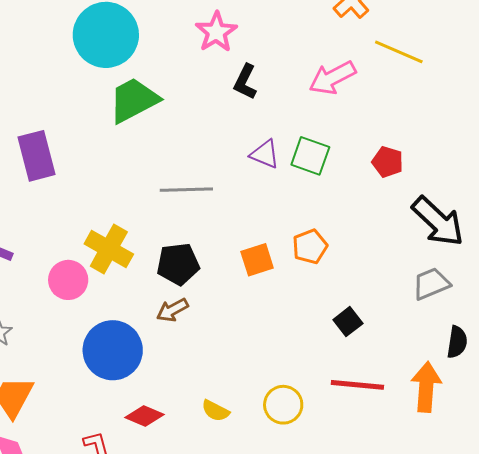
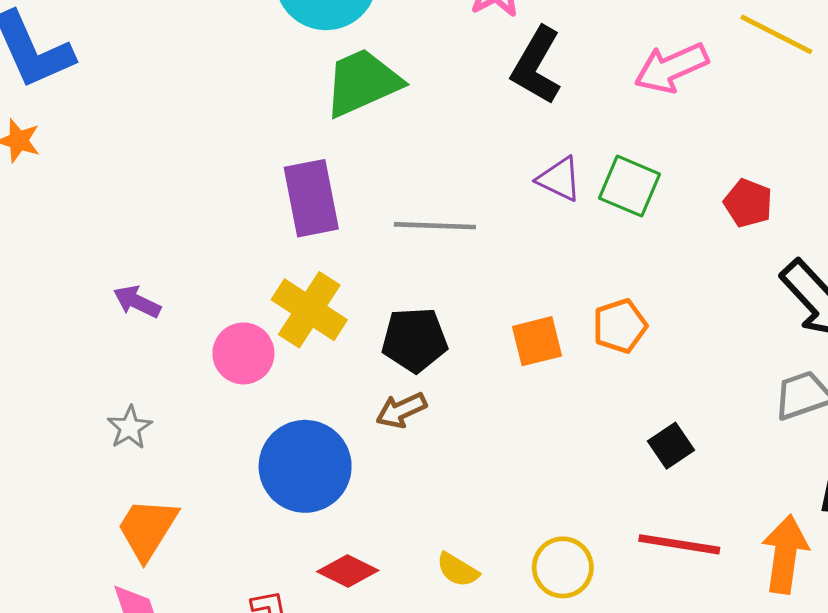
black L-shape: (245, 82) -> (536, 66), size x1.4
purple rectangle: (36, 156) -> (311, 198), moved

